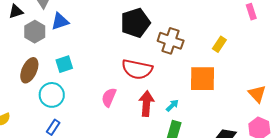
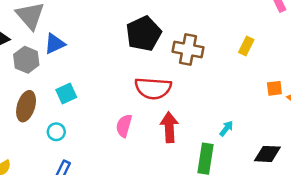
orange square: (202, 79) -> (274, 88), moved, size x0.5
cyan circle: (52, 95) -> (56, 132), size x0.6
cyan arrow: (172, 105) -> (226, 129), moved

